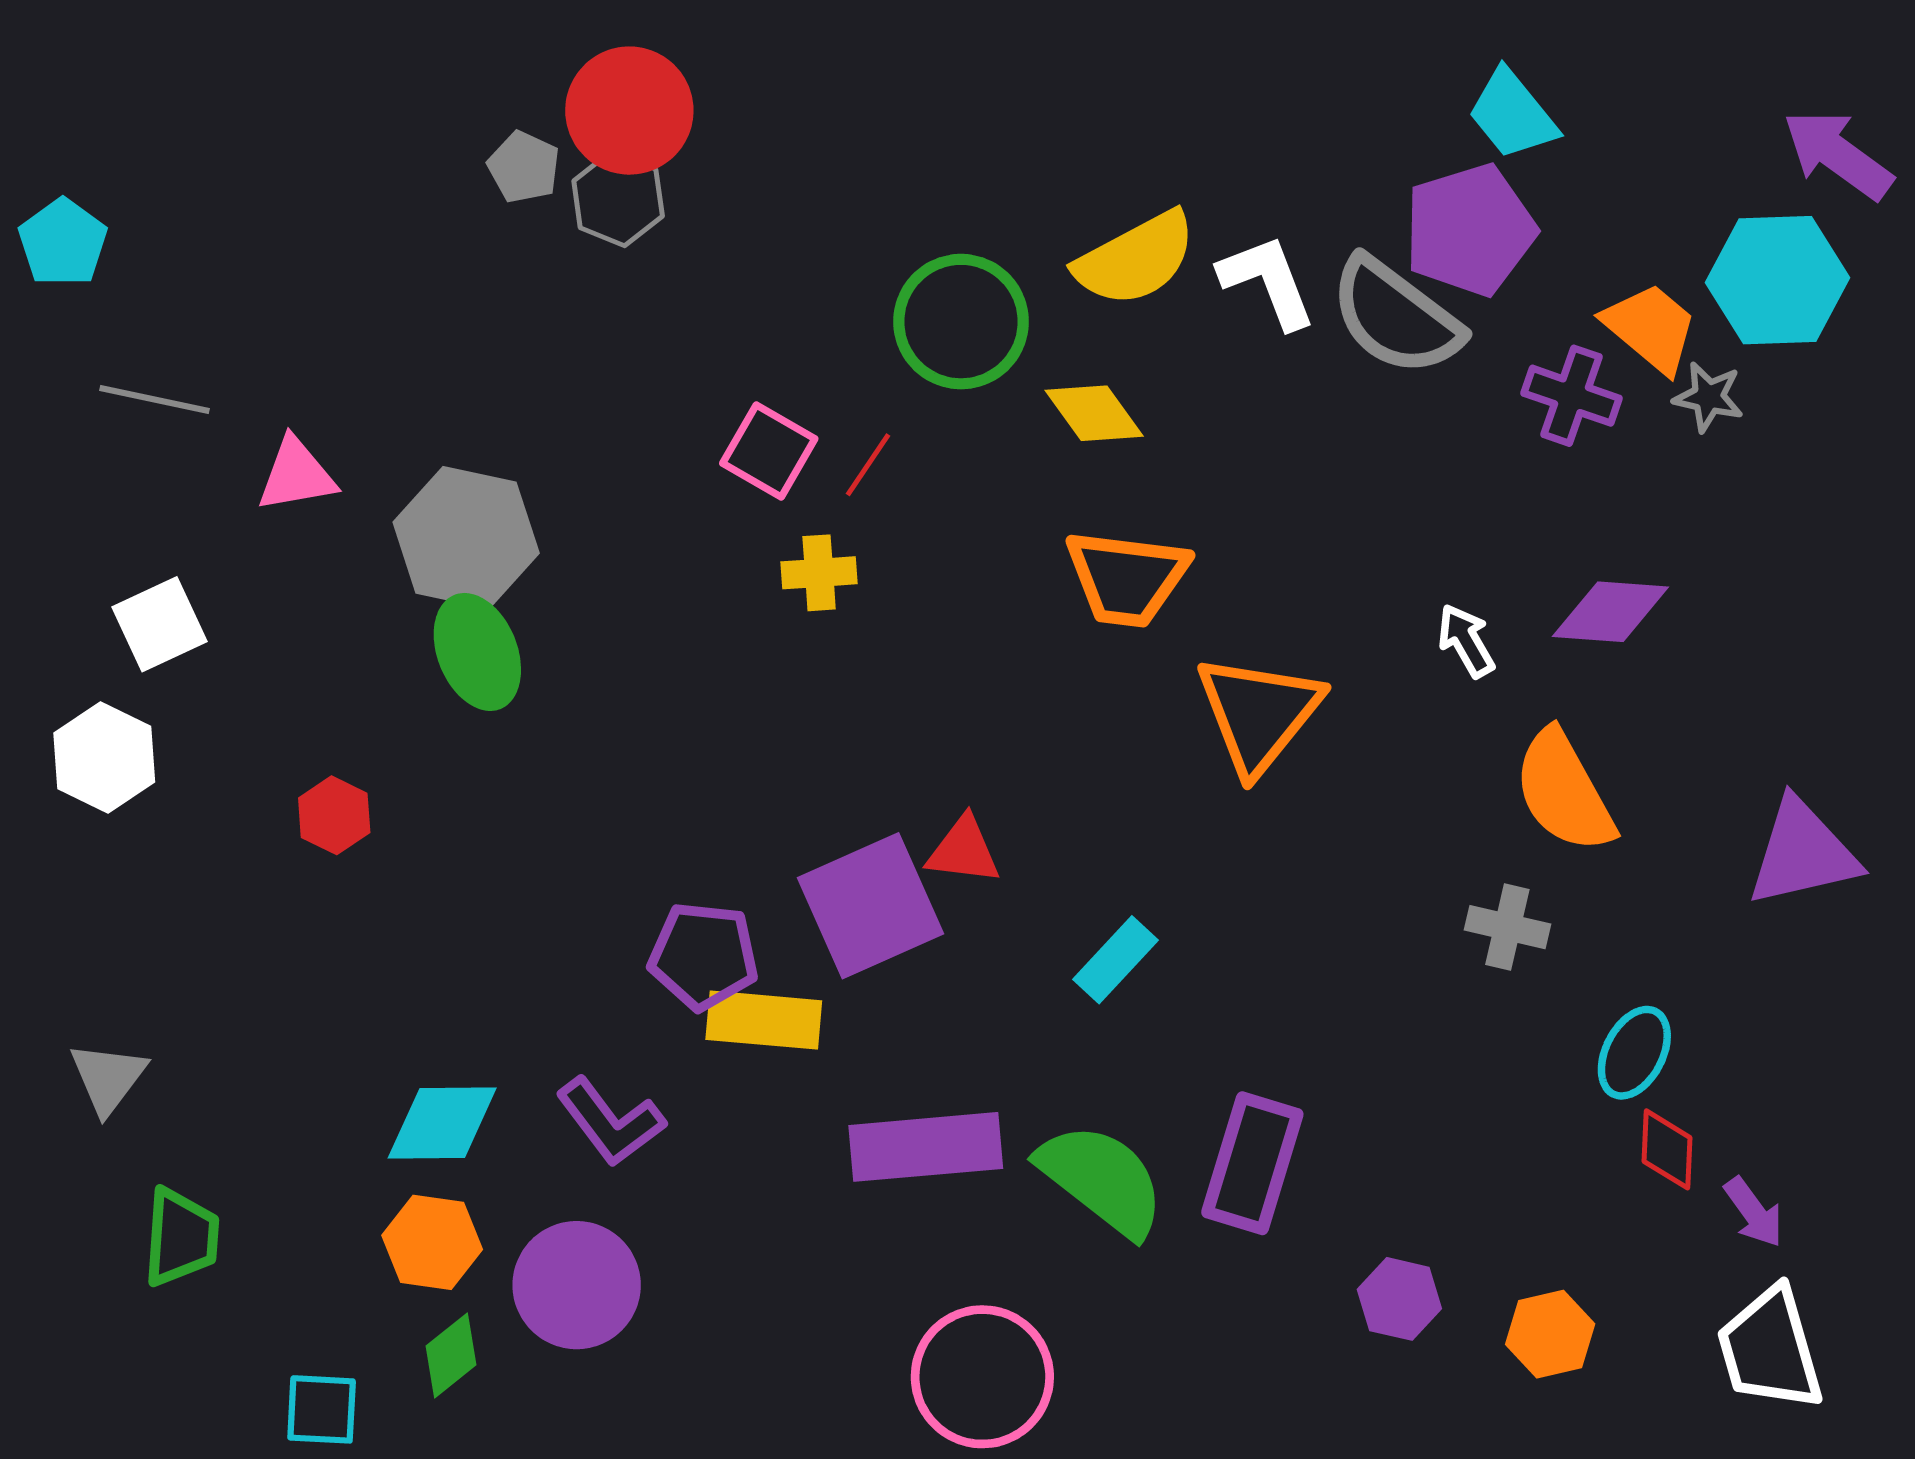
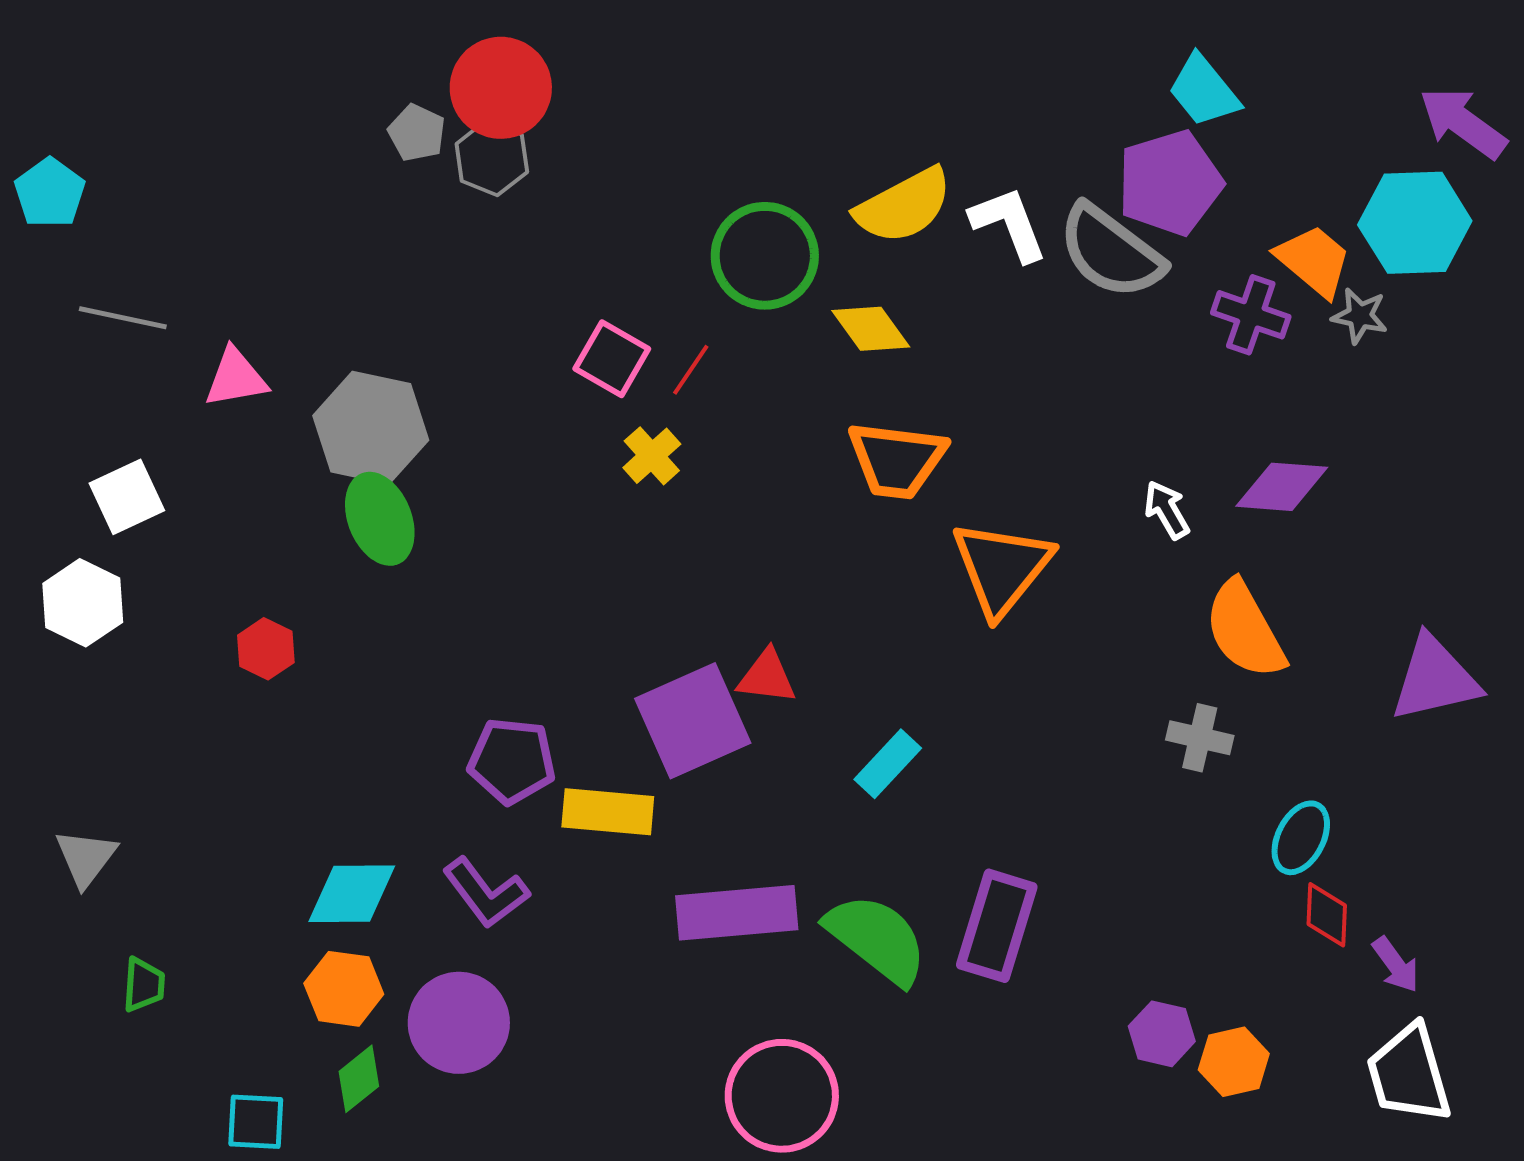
yellow cross: (819, 573) -> (652, 456), turned -38
purple pentagon: (703, 956) -> (512, 761), moved
green trapezoid: (181, 1237) -> (144, 985), size x0.7
purple hexagon: (1399, 1299) -> (1162, 1034), moved

